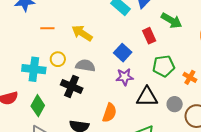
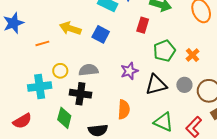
yellow arrow: (82, 33) -> (70, 28), moved
red rectangle: (149, 36) -> (143, 25), turned 56
blue square: (123, 53) -> (101, 34), moved
orange cross: (190, 77) -> (193, 55), turned 32
green diamond: (38, 106) -> (64, 118), moved

